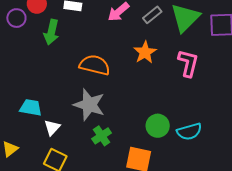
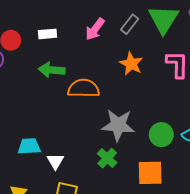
green arrow: (51, 32) -> (52, 70), moved, turned 95
gray star: (89, 105) -> (118, 125), moved

